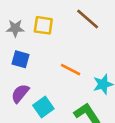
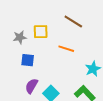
orange line: (71, 70) -> (66, 49), moved

